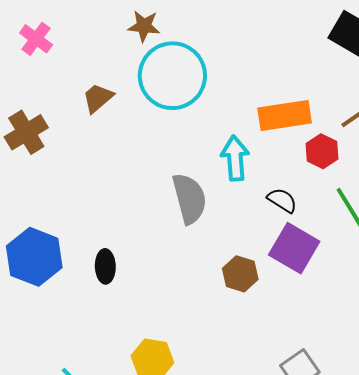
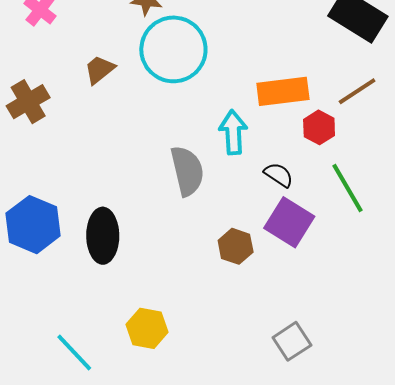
black ellipse: (105, 266) -> (103, 236), size x1.6

